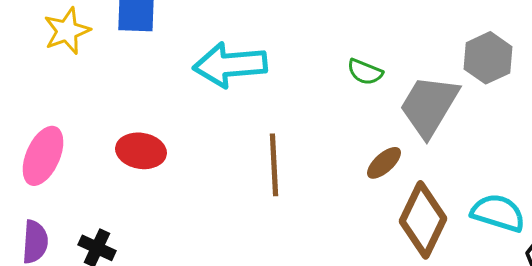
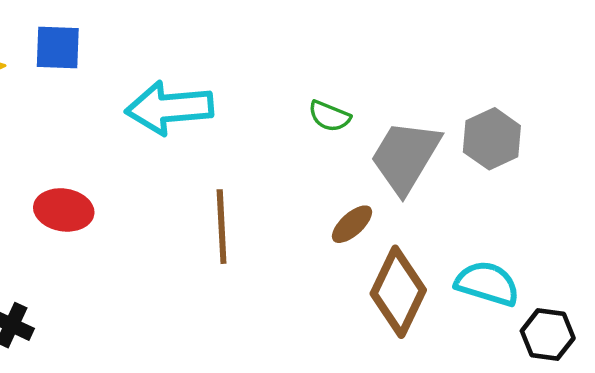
gray hexagon: (488, 58) -> (492, 139), moved

